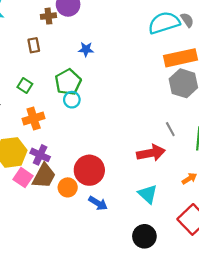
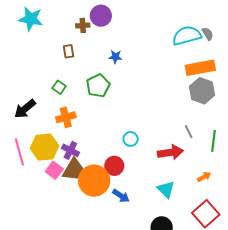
cyan circle: (72, 100) -> (131, 139), moved
red circle: (89, 170) -> (114, 166), size x0.7
orange circle: (68, 187) -> (94, 181), size x1.8

